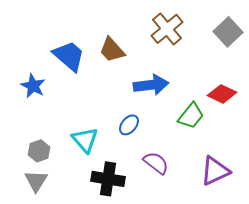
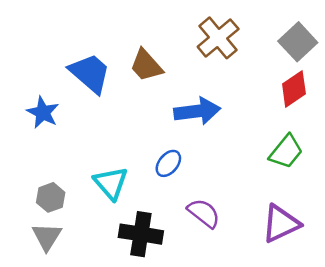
red diamond: (222, 94) -> (294, 89), moved, turned -60
green trapezoid: (191, 116) -> (286, 152), moved

